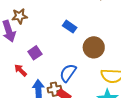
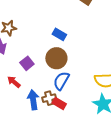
brown circle: (94, 47) -> (56, 58), moved

